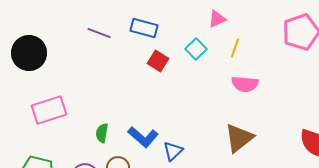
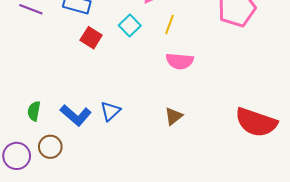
brown triangle: (239, 138) -> (174, 116), size x0.6
blue triangle: (173, 151) -> (110, 111), moved

